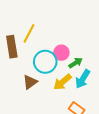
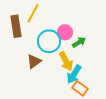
cyan arrow: (83, 79) -> (74, 74), moved
yellow arrow: (62, 82) -> (66, 61), turned -78

